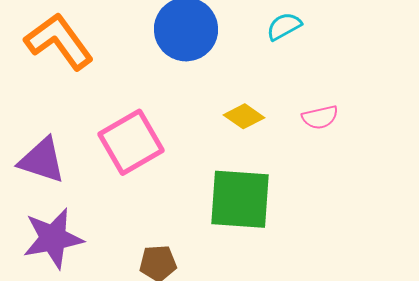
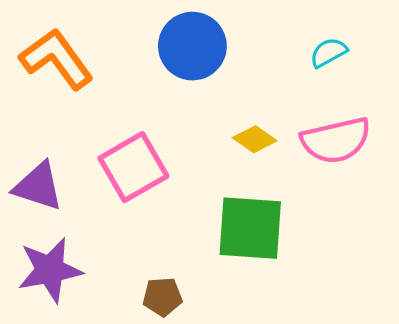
cyan semicircle: (284, 26) -> (328, 52), moved
pink semicircle: (320, 117) -> (336, 140), size x1.8

